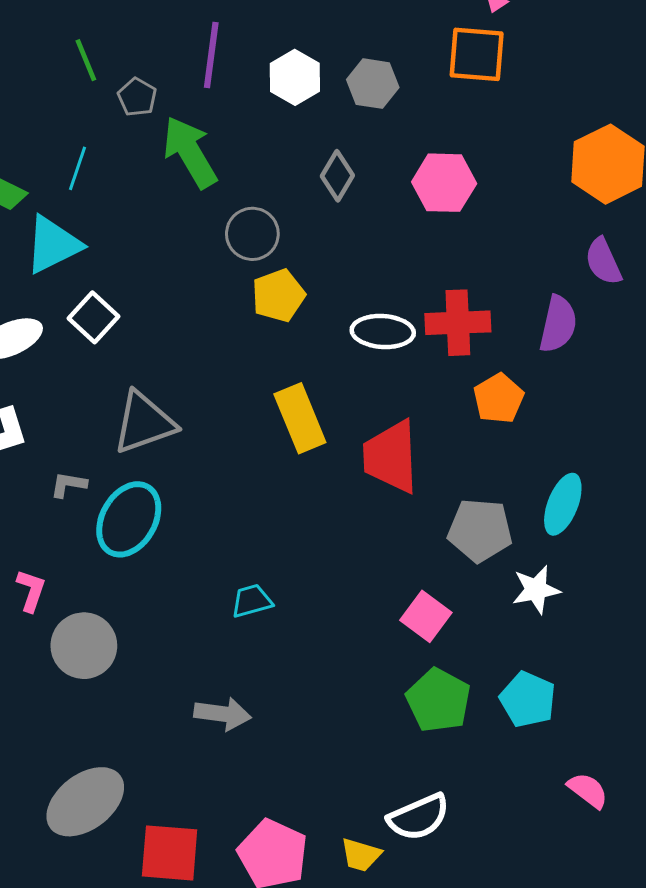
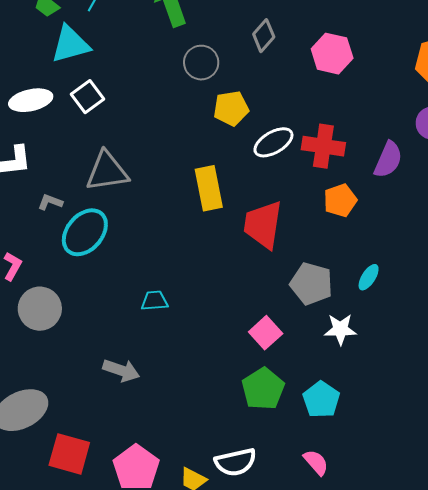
yellow pentagon: (278, 296) -> (231, 108), moved
white ellipse: (383, 332) -> (273, 142), turned -45
cyan ellipse: (563, 504) -> (369, 277), size x0.7
pink semicircle: (588, 790) -> (316, 462), moved

